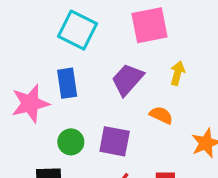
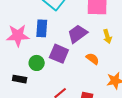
yellow arrow: (178, 73) -> (107, 36), turned 136
purple square: (115, 141) -> (59, 54), moved

